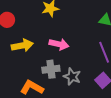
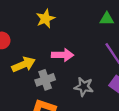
gray cross: (51, 69) -> (45, 80), moved

